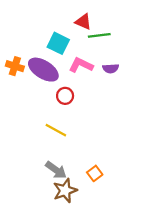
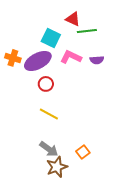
purple ellipse: (43, 70) -> (38, 61), turned -60
red circle: (65, 96) -> (46, 84), moved

